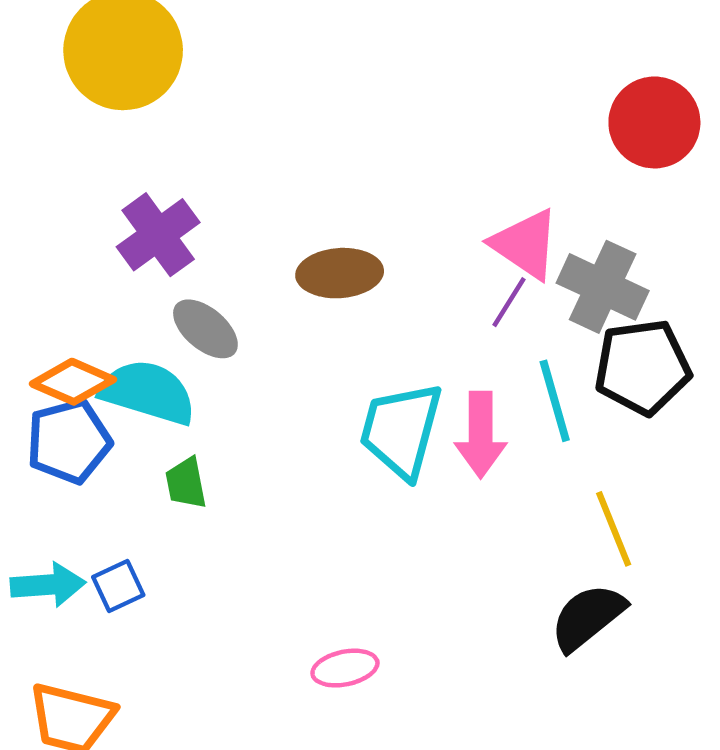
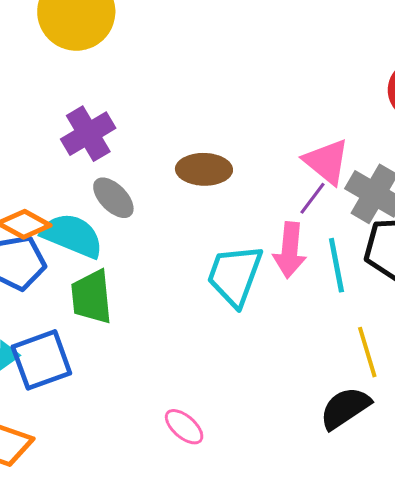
pink arrow: (481, 435) -> (290, 250), moved
green trapezoid: (186, 483) -> (92, 297), size x1.6
blue square: (118, 586) -> (41, 360), size x1.8
pink ellipse: (345, 668) -> (184, 427), turned 48

